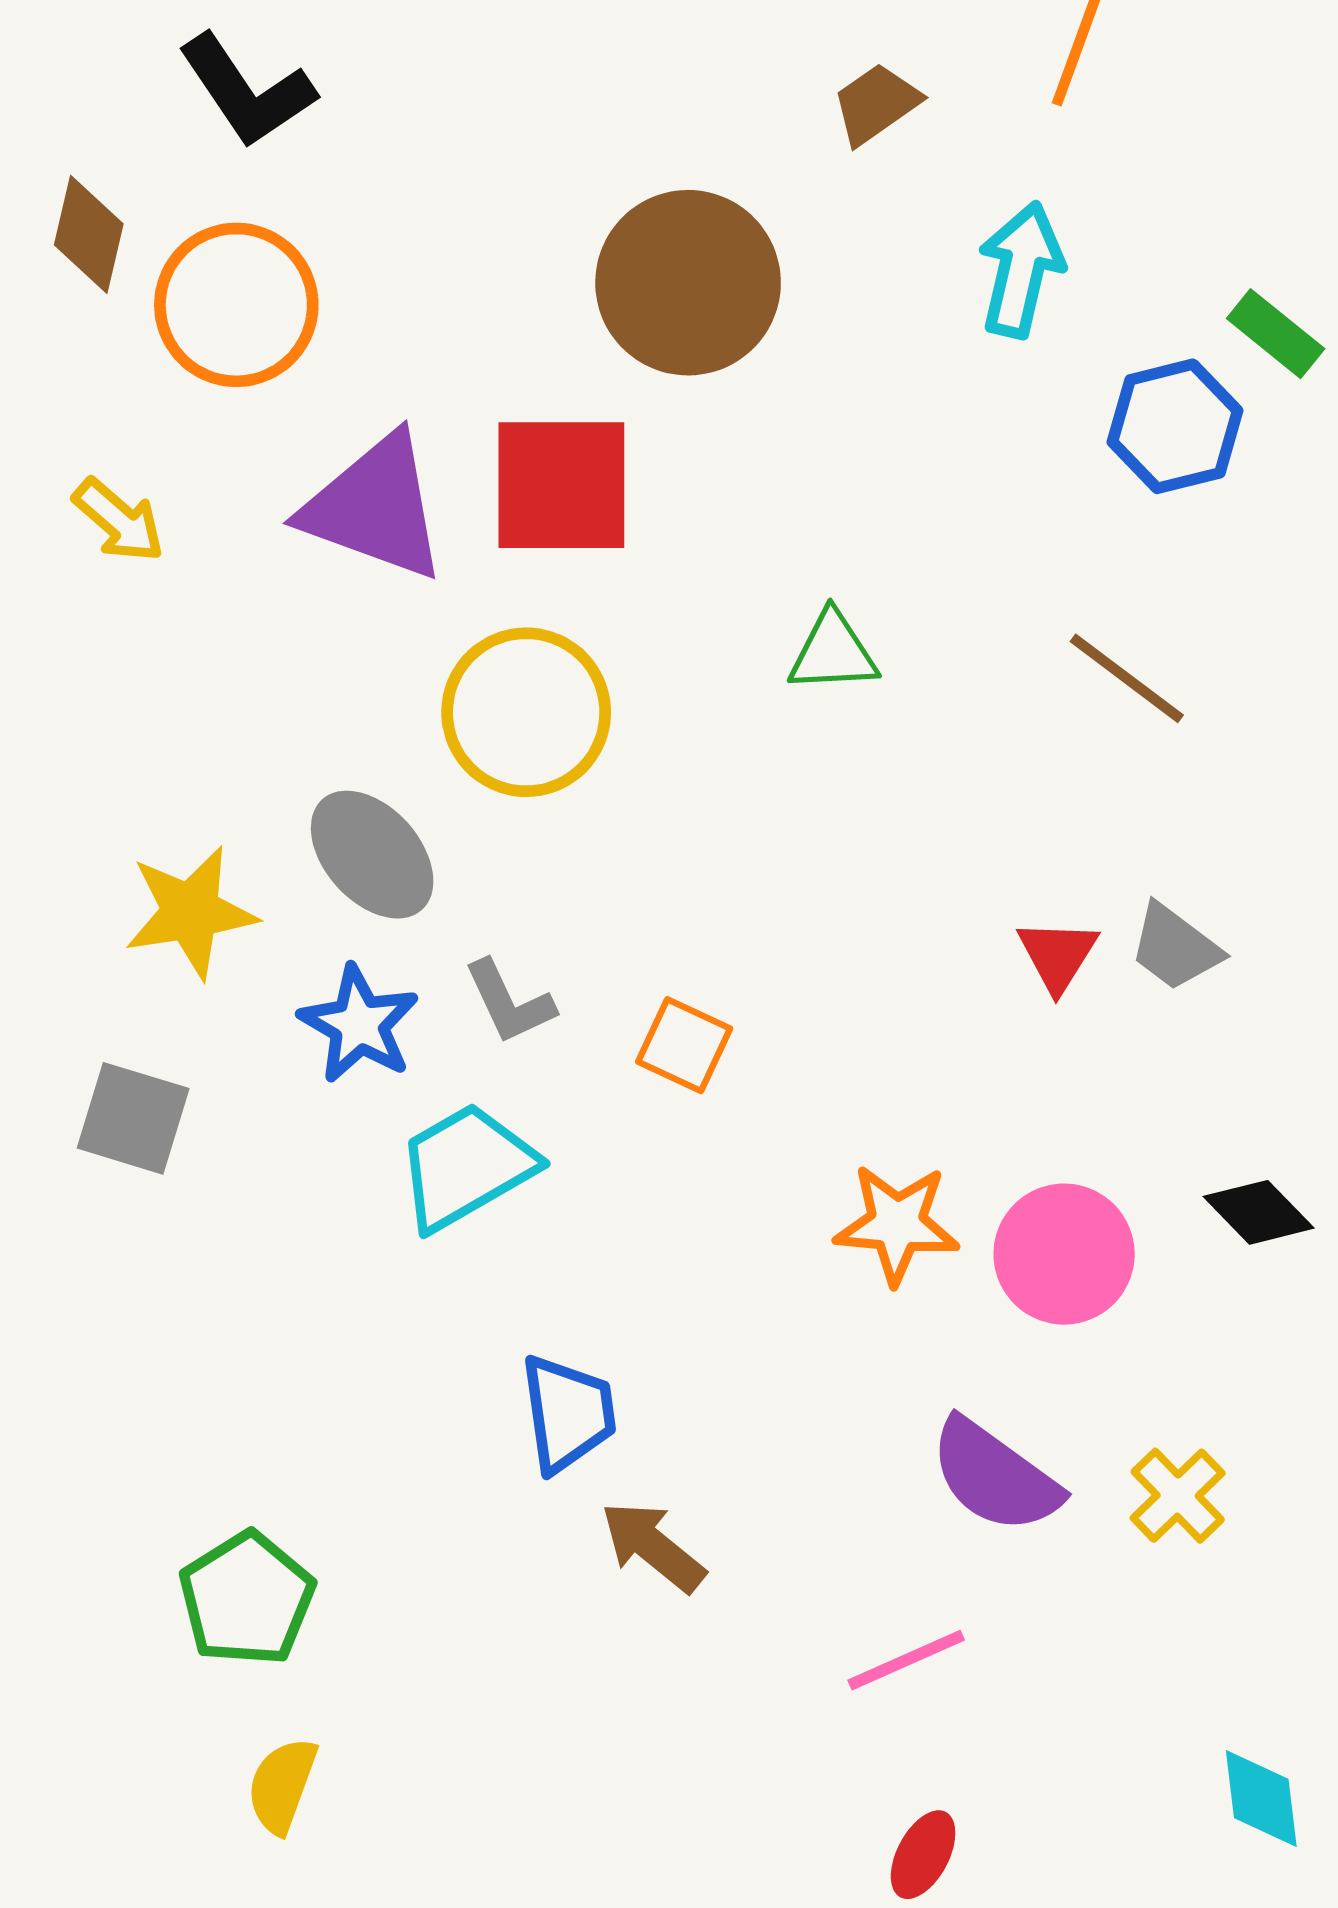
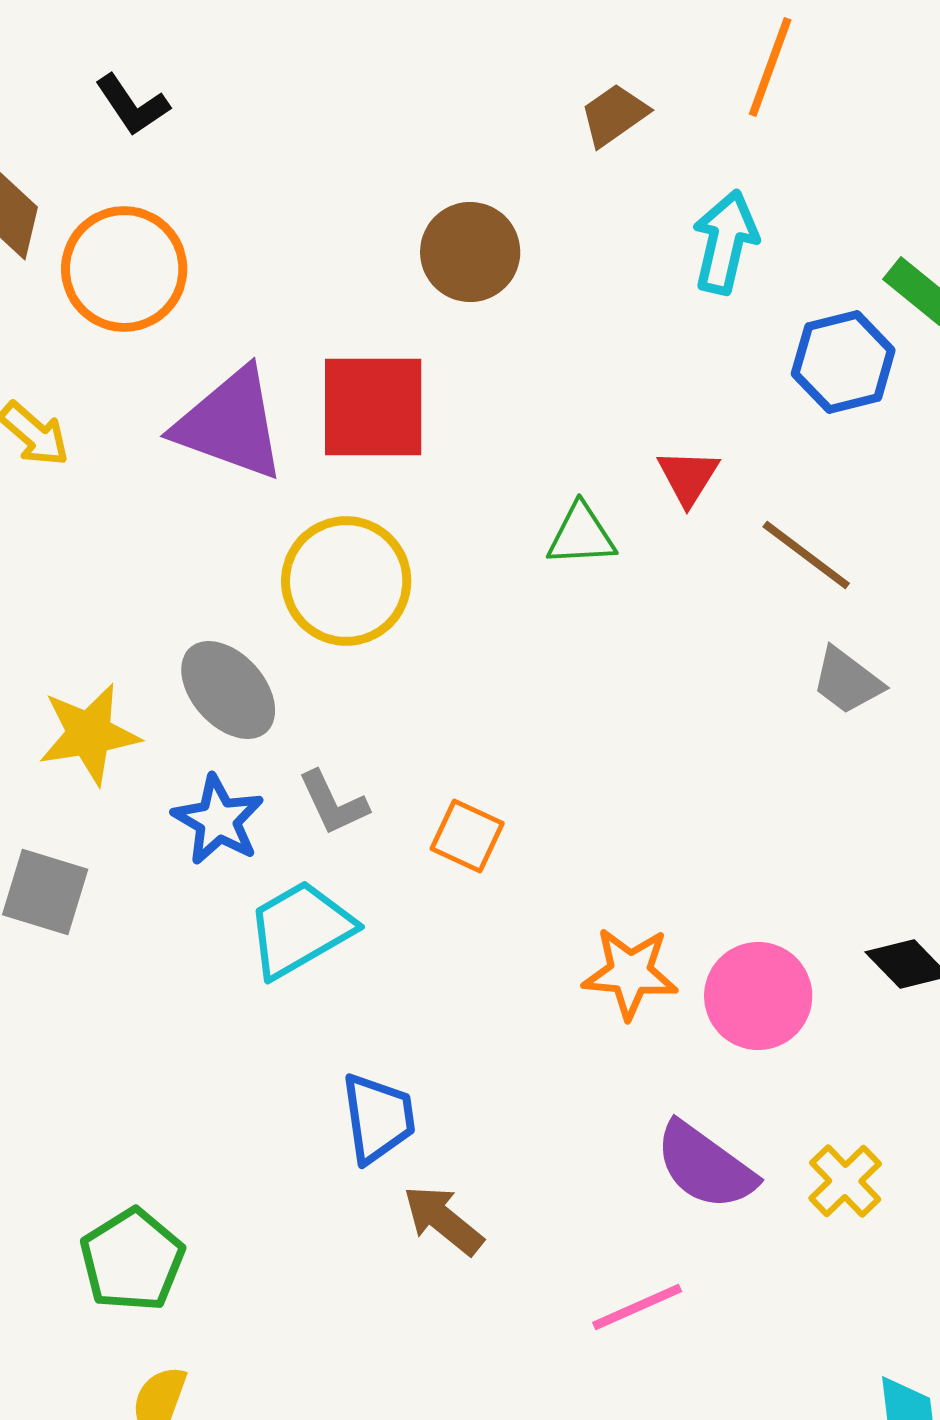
black L-shape: (247, 91) -> (132, 105), size x0.7
brown circle: (688, 283) -> (470, 252), size x0.7
gray trapezoid: (1175, 947) -> (847, 681), moved
red triangle: (1058, 955) -> (688, 477), moved

